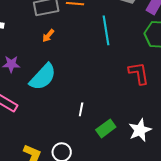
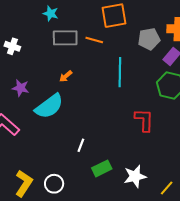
orange arrow: (48, 36) -> (66, 76), moved

